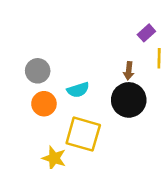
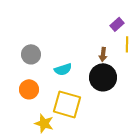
orange circle: (44, 104) -> (29, 89), moved

